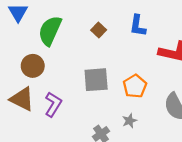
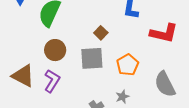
brown square: (99, 30) -> (101, 33), moved
brown circle: (33, 66) -> (55, 50), moved

